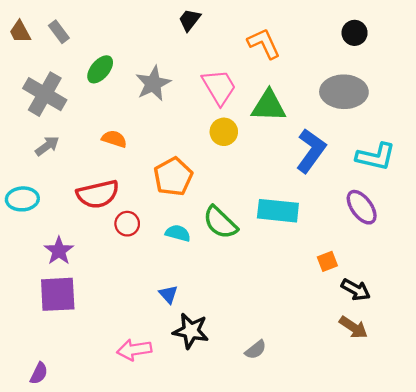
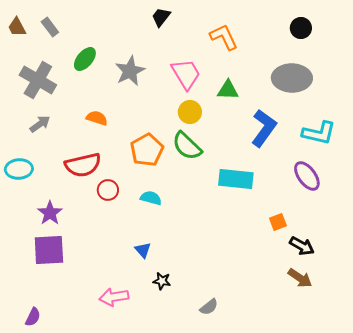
green triangle: (269, 106) -> (228, 90), size x0.7
green semicircle: (220, 223) -> (187, 146), moved
black star: (191, 331) -> (162, 281), size x0.6
gray semicircle: (256, 350) -> (209, 307), moved

